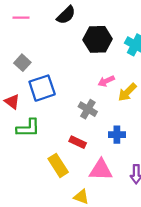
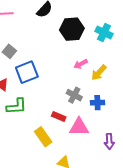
gray cross: (88, 109) -> (74, 95), moved
blue cross: (117, 135) -> (97, 103), moved
pink triangle: (101, 170) -> (79, 127), moved

